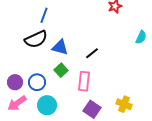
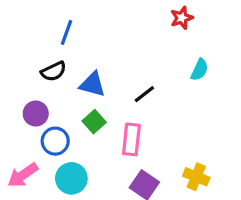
cyan semicircle: (141, 37) -> (200, 70), moved
black semicircle: (36, 39) -> (54, 71), size x0.7
purple circle: (15, 82) -> (36, 114), moved

